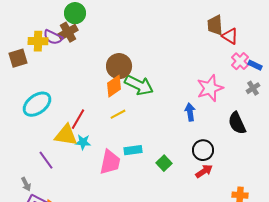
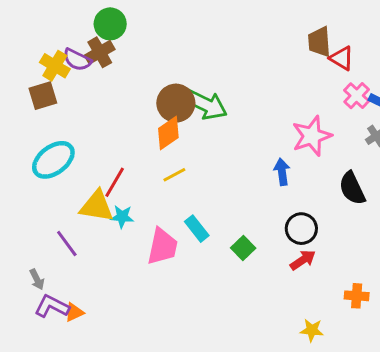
yellow cross: (38, 41) -> (55, 66), turned 30
brown square: (18, 58) -> (43, 96), moved
green arrow: (139, 85) -> (206, 105), moved
cyan rectangle: (133, 150) -> (197, 229), turned 60

